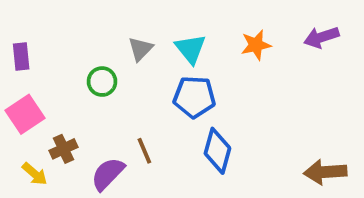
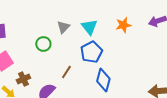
blue pentagon: (194, 97) -> (91, 52), turned -30
brown line: (144, 151) -> (66, 72), moved, turned 56

